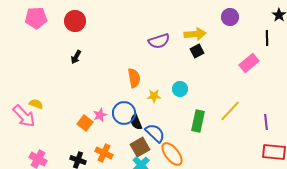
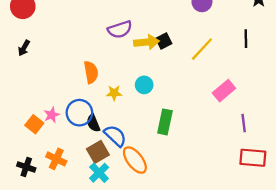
yellow arrow: (195, 34) -> (146, 42), moved
black line: (267, 38) -> (246, 39), moved
pink rectangle: (249, 63) -> (224, 91), moved
yellow line: (230, 111) -> (202, 49), moved

